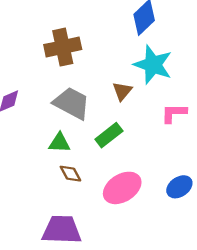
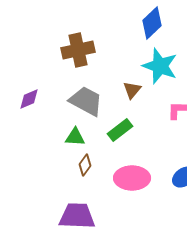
brown diamond: (70, 174) -> (85, 165), turned 65
pink ellipse: (122, 188) -> (132, 178), turned 32

